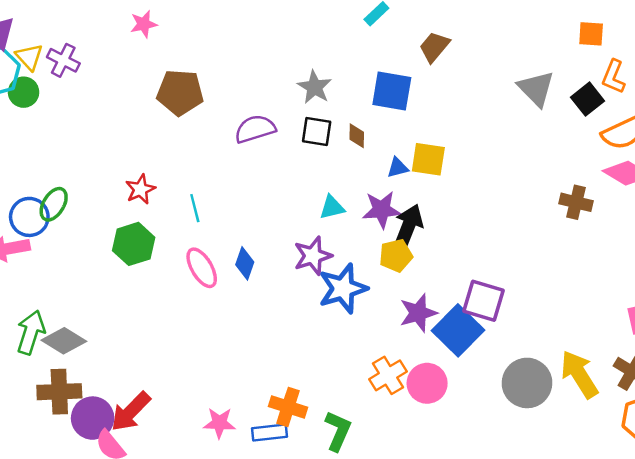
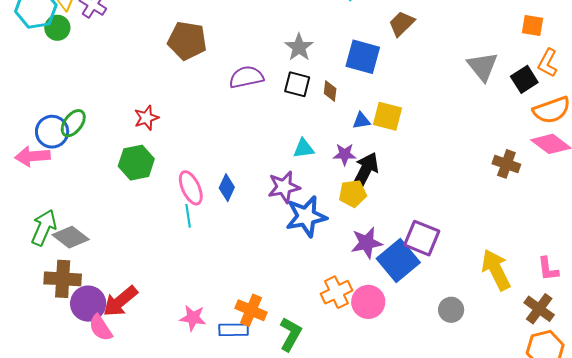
cyan line: (195, 208) -> (188, 216), moved
purple star: (382, 210) -> (345, 154), size x0.7
yellow arrow: (579, 374) -> (496, 270), moved
gray circle: (527, 383) -> (451, 310), size x0.6

